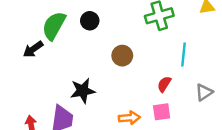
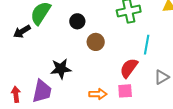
black circle: (90, 21) -> (77, 21), moved
red semicircle: (164, 84) -> (129, 68), size x1.5

